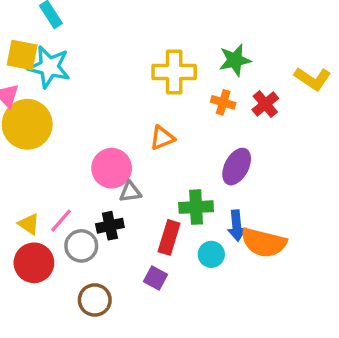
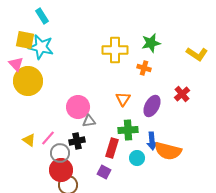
red cross: (265, 104) -> (182, 94), moved
orange triangle: (162, 138) -> (123, 99), moved, turned -35
red circle: (34, 263) -> (61, 170), moved

